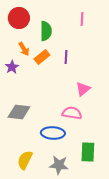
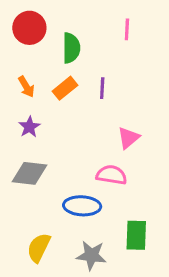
orange arrow: (24, 49) -> (26, 87), moved
purple star: (12, 67) -> (29, 127), moved

